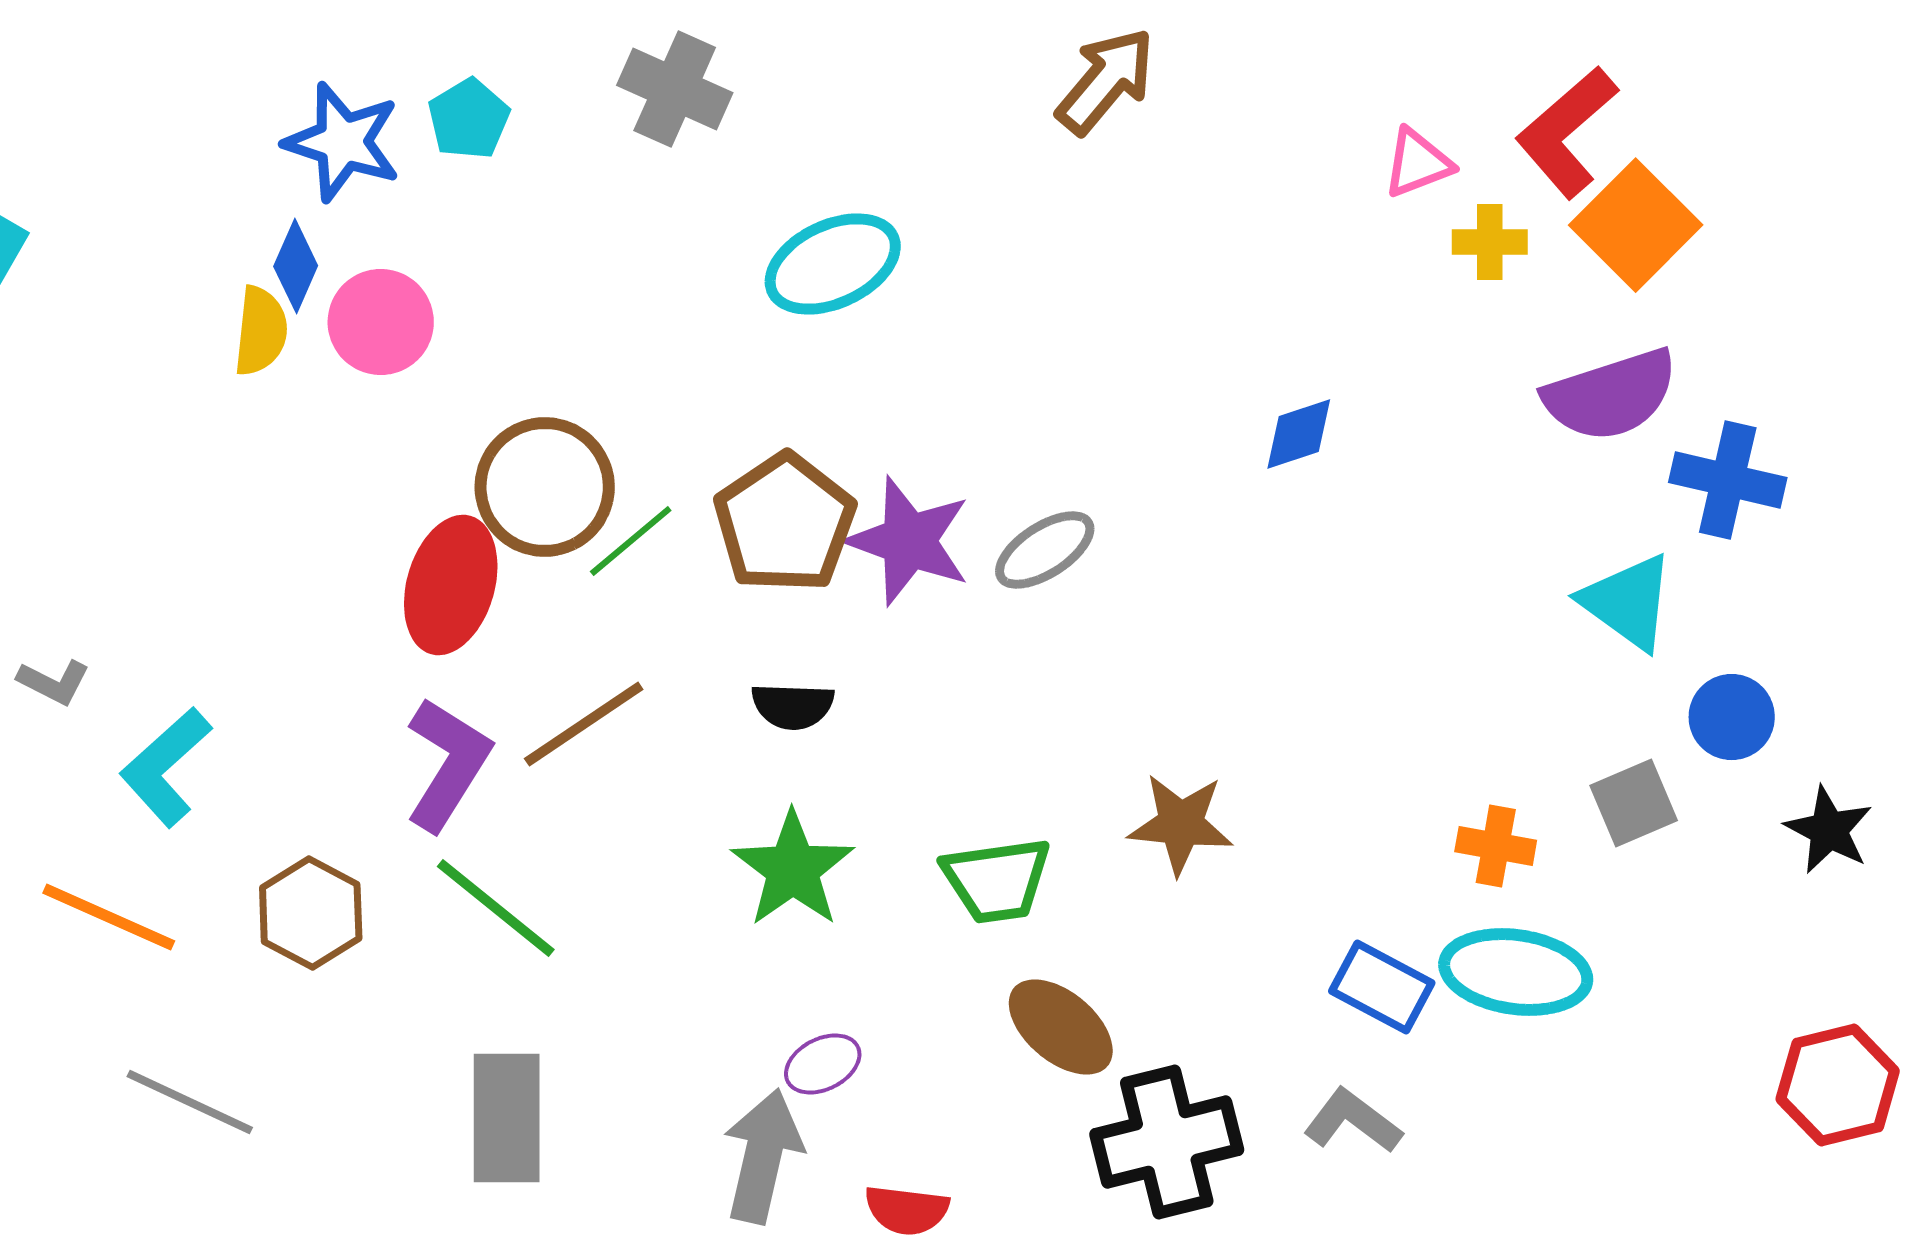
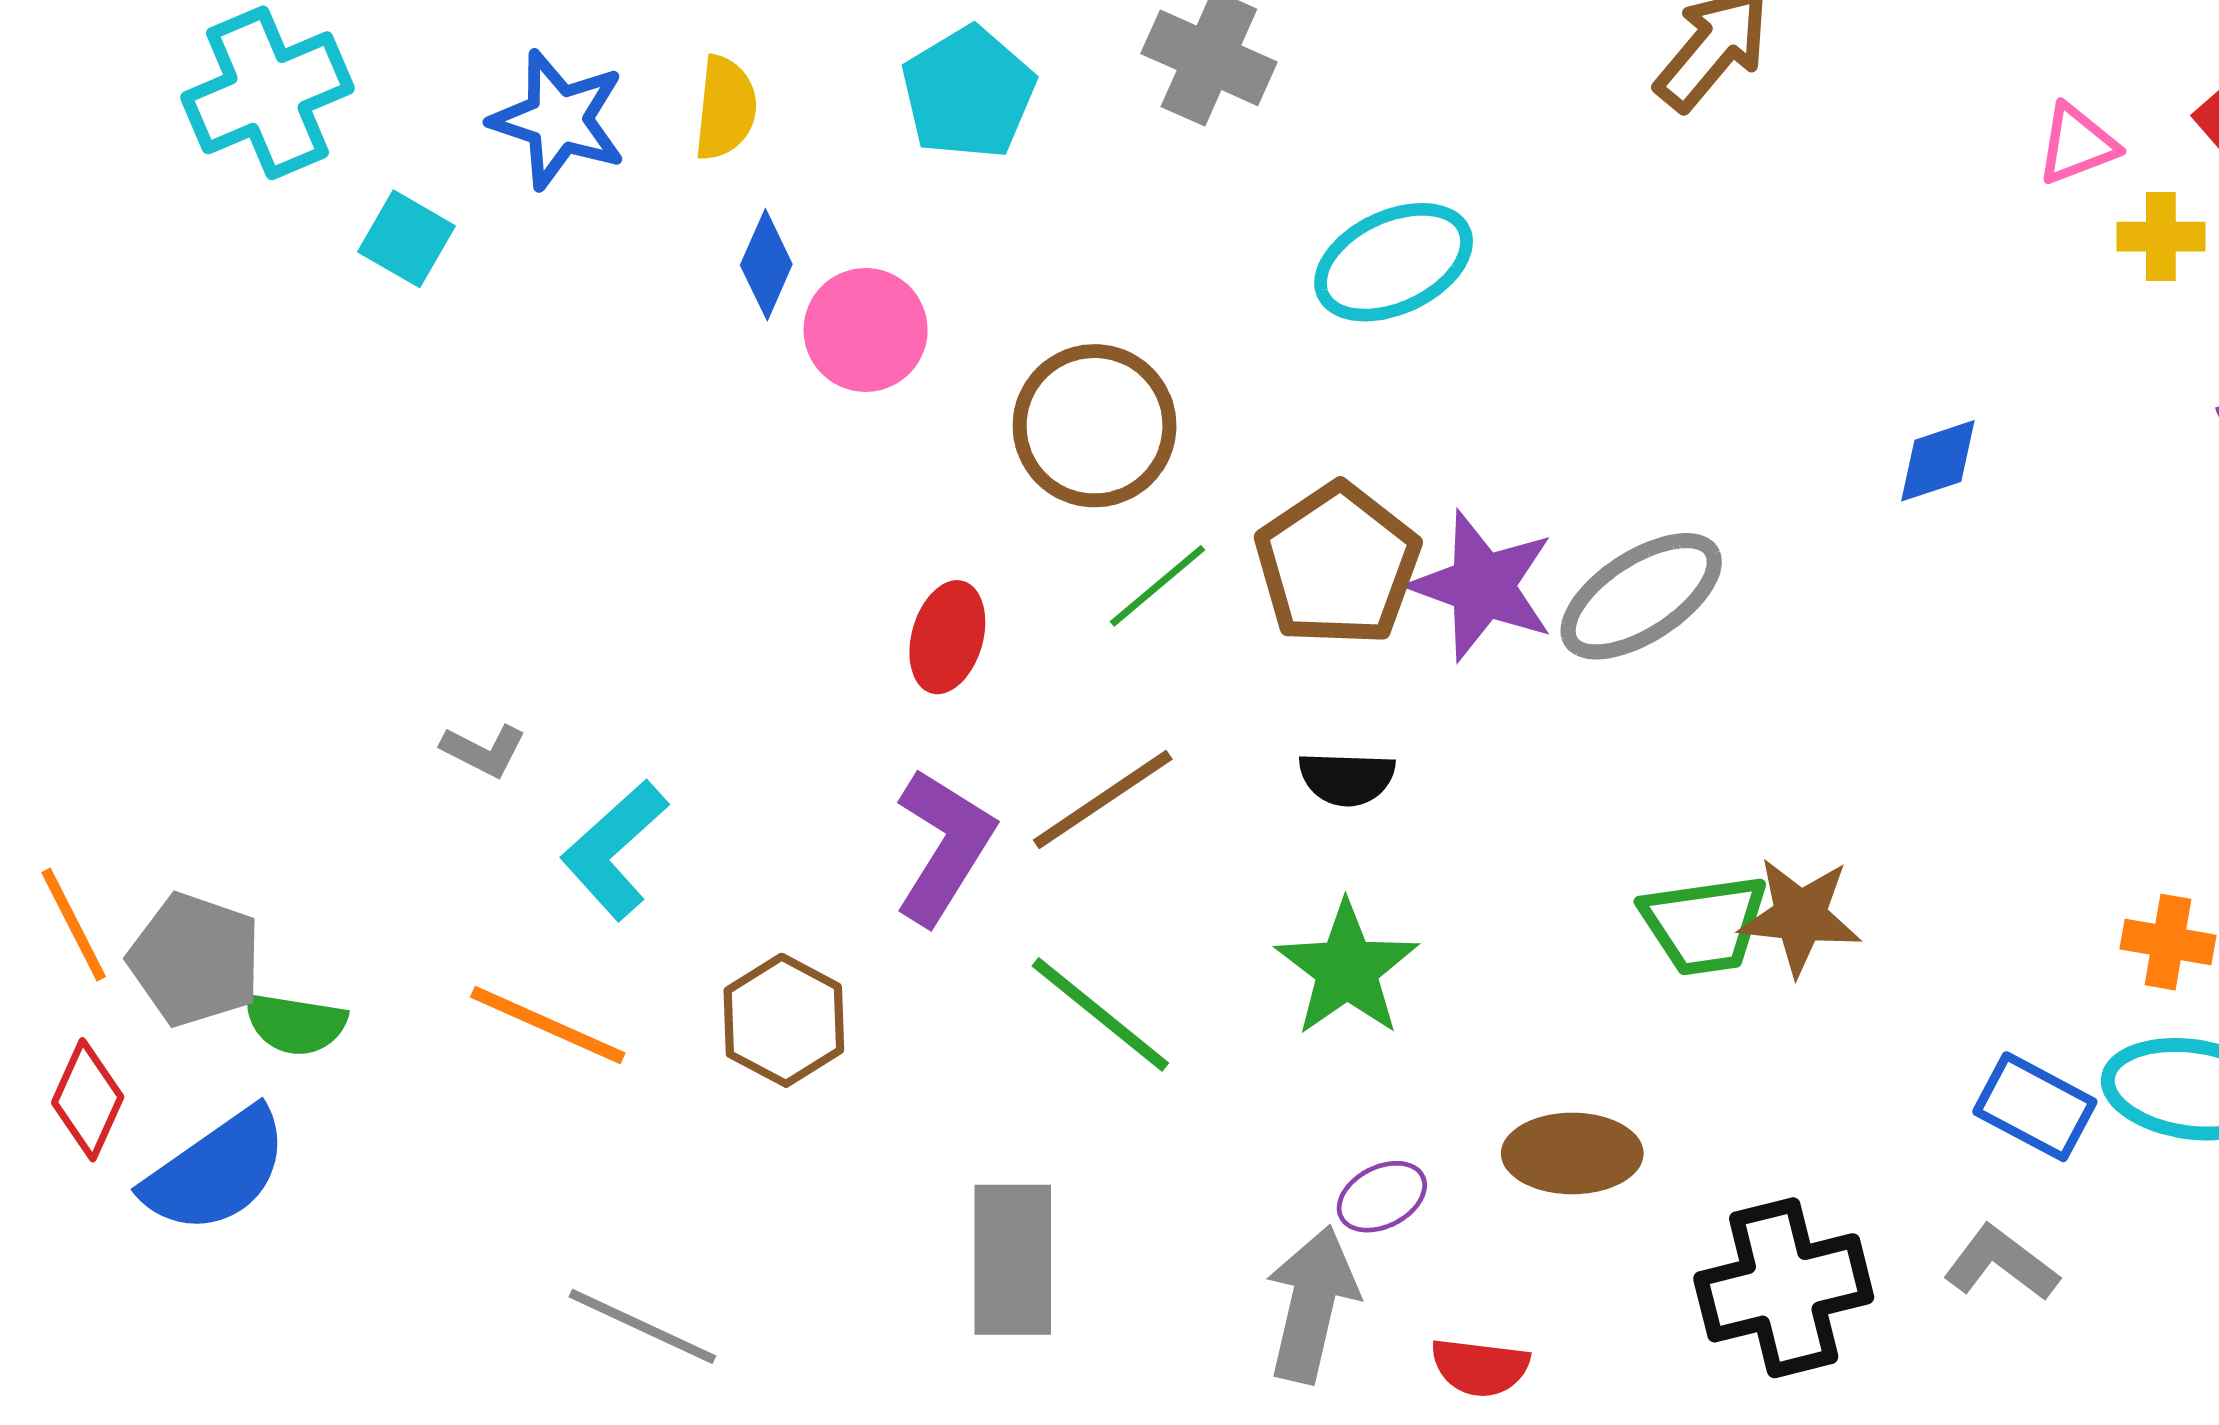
cyan pentagon: (469, 119) -> (968, 93), size x1.4
blue star: (343, 142) -> (558, 120), moved
yellow semicircle: (261, 331) -> (725, 108), moved
brown circle: (545, 487) -> (1095, 426), moved
gray ellipse: (1045, 550) -> (1641, 596), size x1.4
red ellipse: (451, 585) -> (947, 637), size x0.7
green trapezoid: (997, 880) -> (1704, 925), moved
green line: (496, 908) -> (1100, 1014), moved
brown ellipse: (1061, 1027) -> (1572, 1153), moved, turned -40
gray line: (190, 1102) -> (642, 1326), moved

